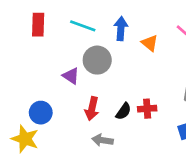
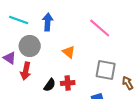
orange triangle: (150, 43) -> (69, 52), moved
red arrow: (92, 109) -> (26, 71), moved

